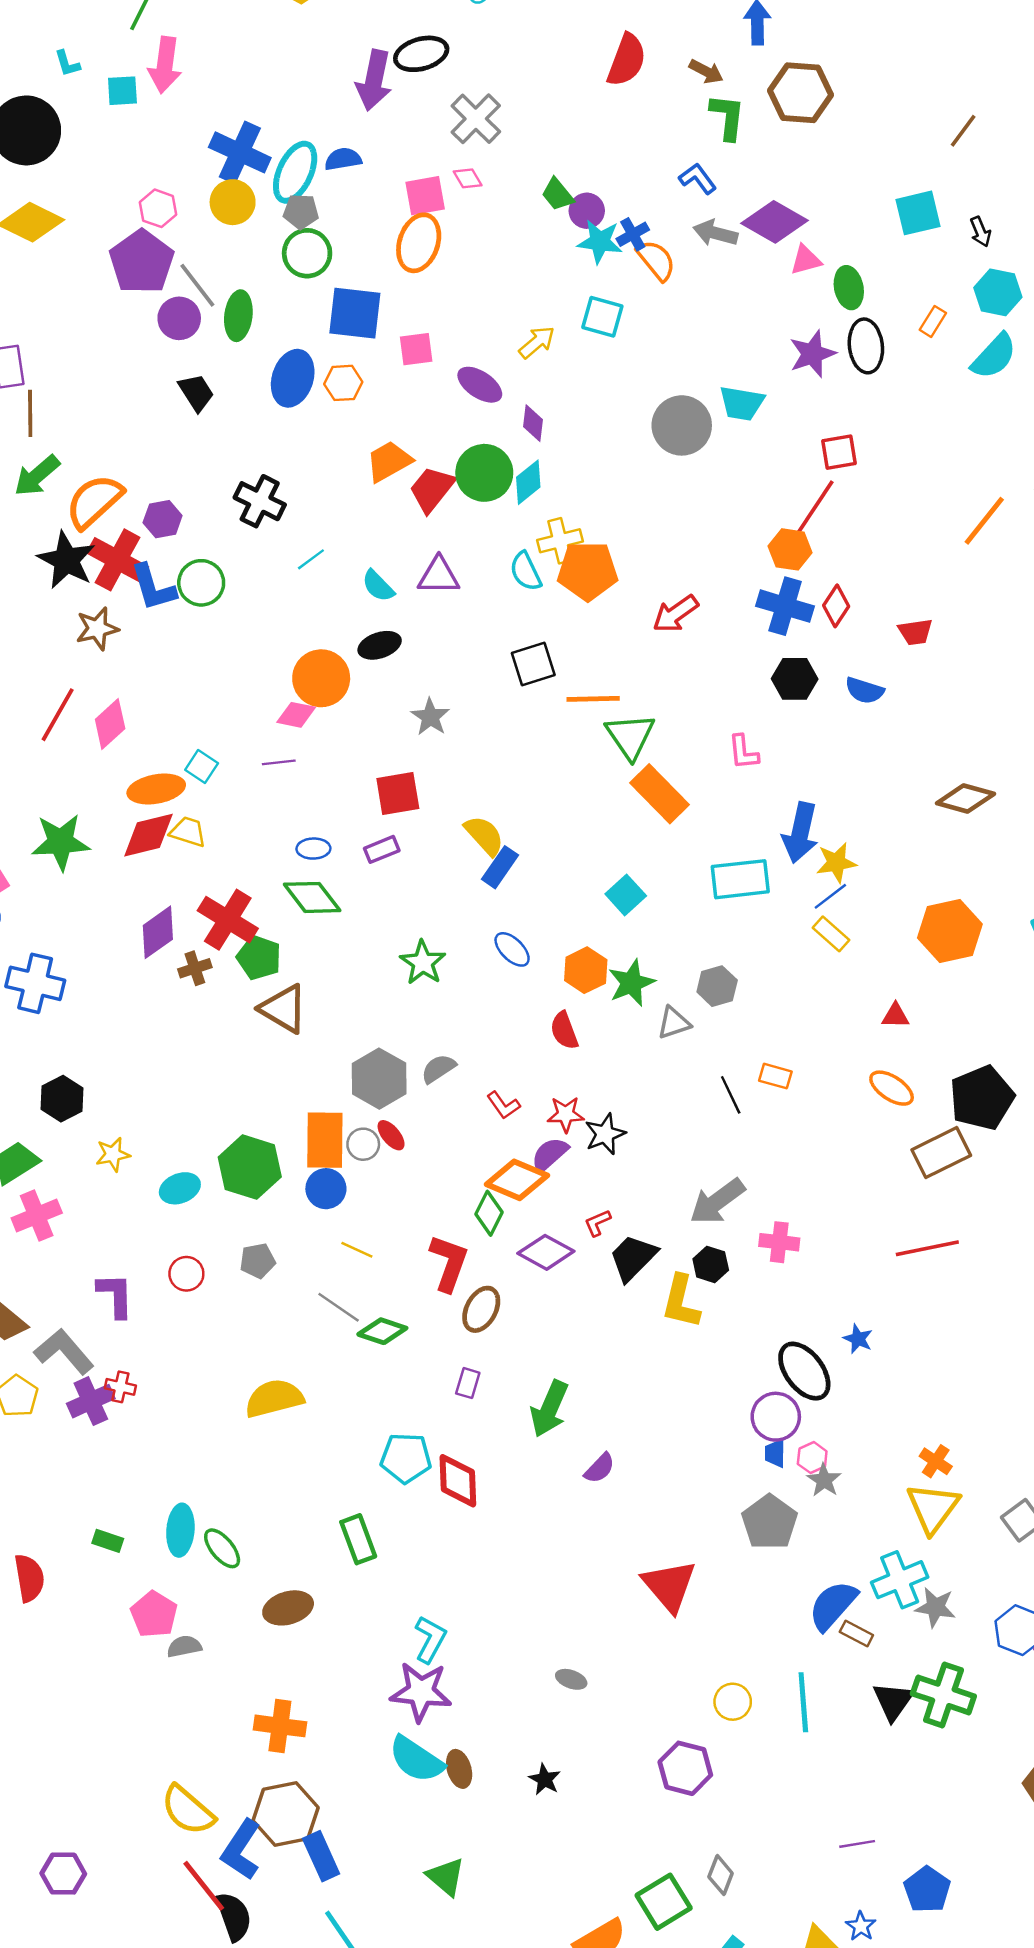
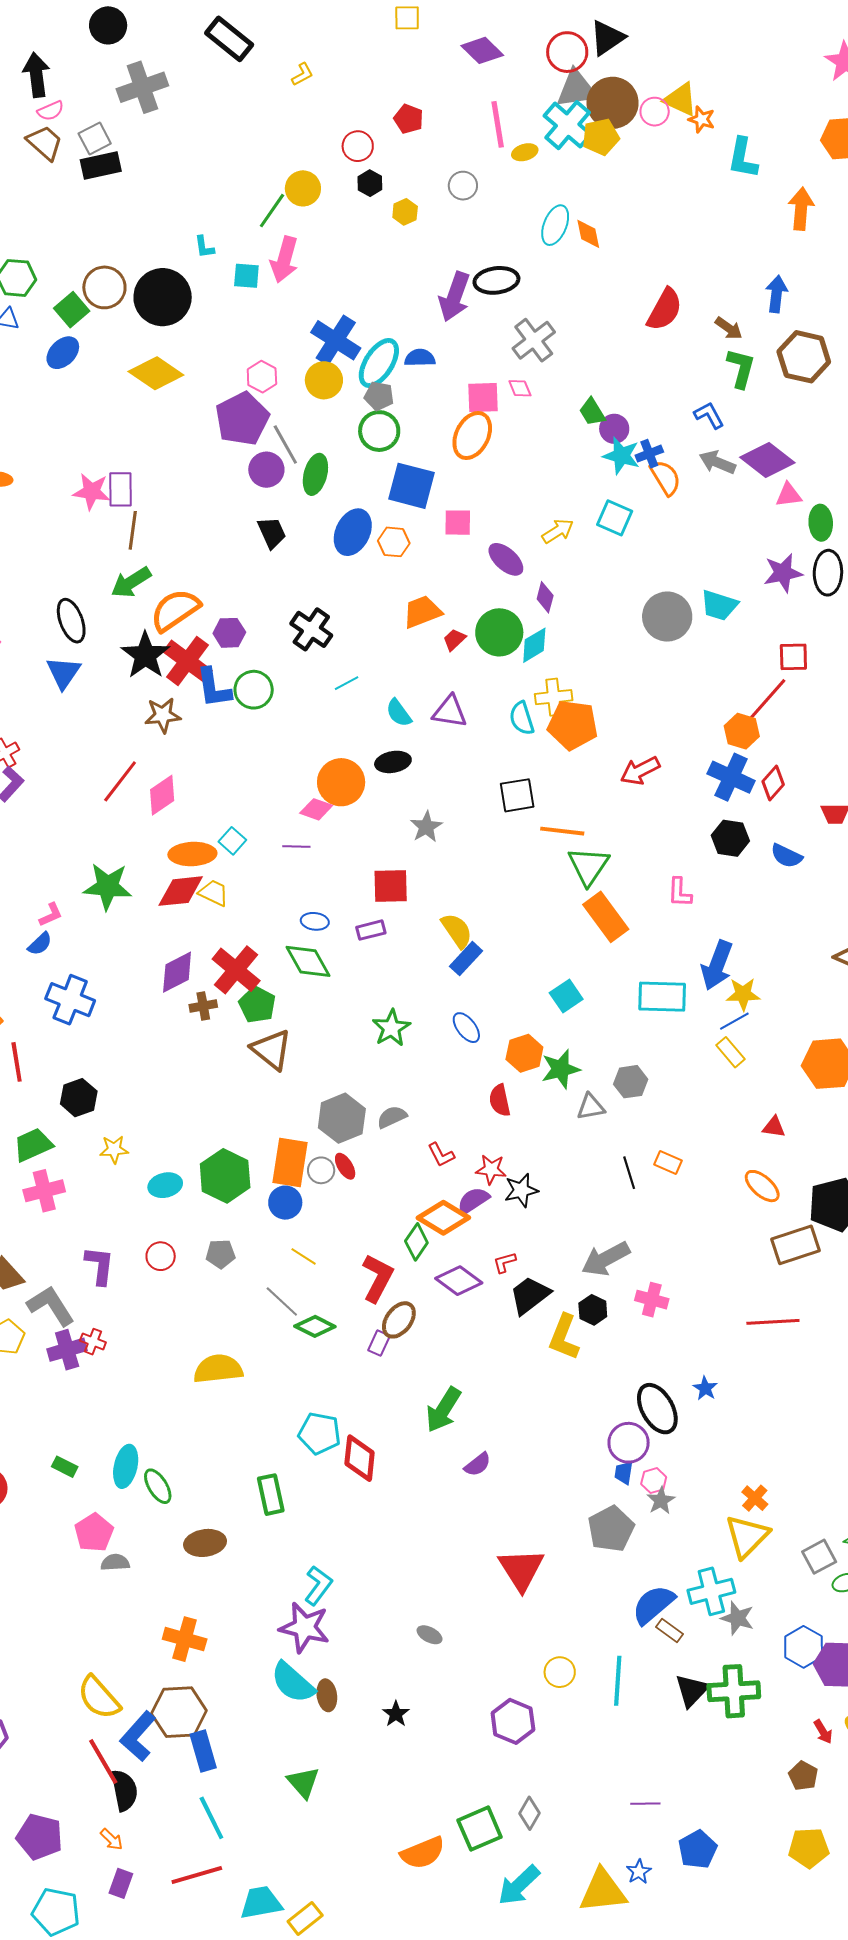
red trapezoid: (432, 489) -> (454, 640), size x0.6
purple rectangle: (468, 1383) -> (379, 1343), moved
green cross: (943, 1695) -> (734, 1691), turned -30

